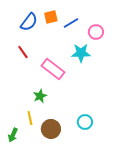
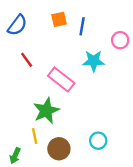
blue semicircle: (29, 22) -> (17, 25), moved
blue line: (71, 23) -> (82, 26), turned -49
pink circle: (96, 32) -> (120, 40), moved
green star: (40, 96) -> (46, 111), size x1.6

